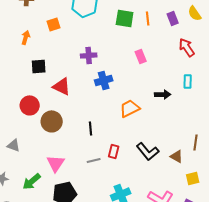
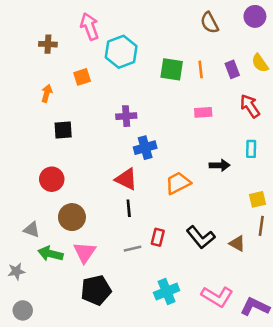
pink rectangle: (141, 56) -> (203, 112), moved, turned -72
red triangle: (62, 86) -> (126, 179), moved
brown circle: (52, 121) -> (72, 217), moved
yellow square: (193, 178) -> (257, 199), moved
green arrow: (32, 181) -> (50, 254), moved, turned 54

